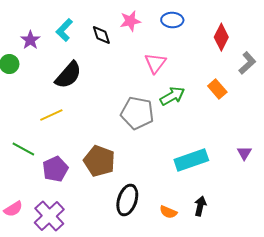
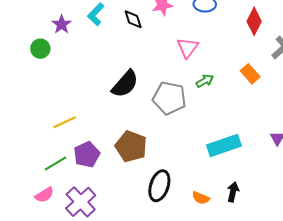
black semicircle: (68, 75) -> (125, 84), moved
green arrow: (172, 96) -> (205, 81), size x0.7
yellow line: (51, 115) -> (65, 122), moved
green line: (23, 149) -> (55, 164), moved, turned -60

